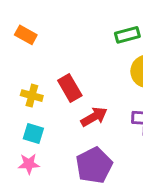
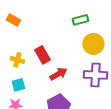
cyan square: (33, 134) -> (18, 85), turned -32

